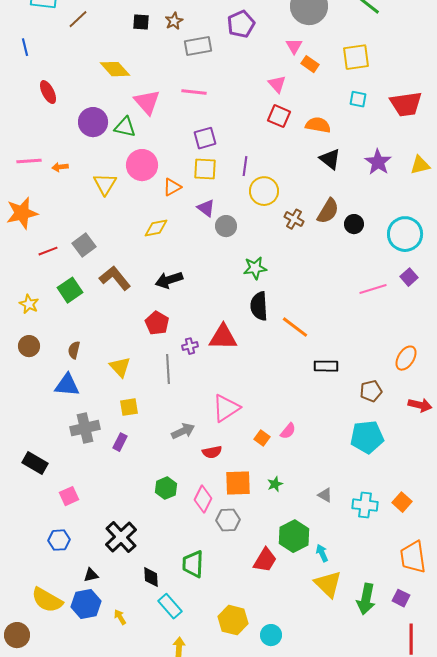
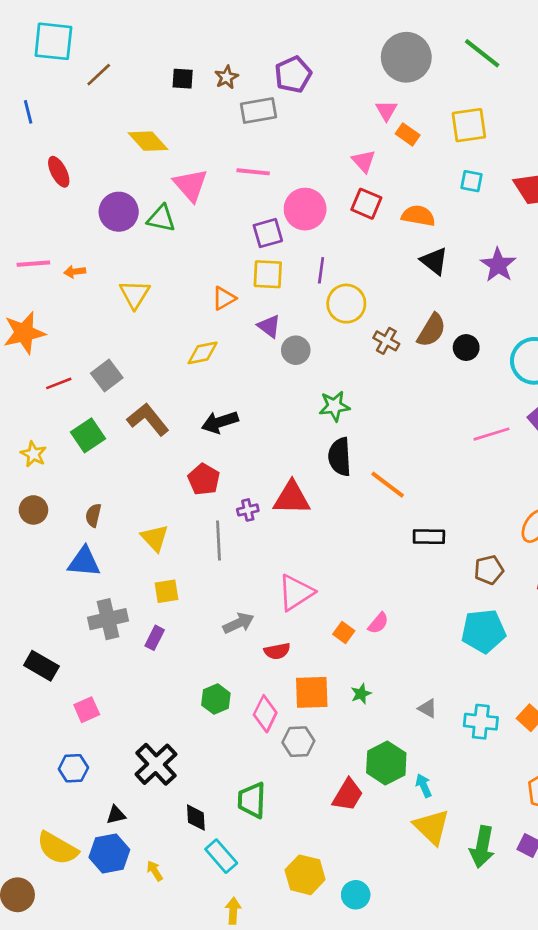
purple pentagon: (241, 24) -> (293, 75), moved
pink circle: (142, 165) -> (305, 209), moved

